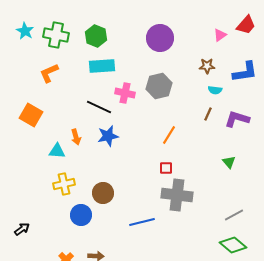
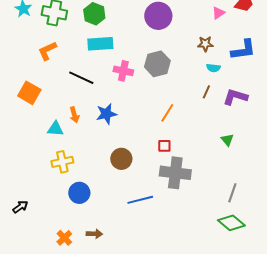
black line: (99, 107) -> (81, 78), moved
brown circle: (103, 193) -> (121, 159), moved
gray line: (234, 215) -> (232, 193), turned -42

